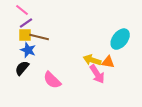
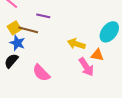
purple line: (26, 23) -> (43, 16), moved, turned 48
yellow square: (25, 35) -> (14, 28), turned -32
yellow arrow: (92, 60) -> (76, 44), moved

